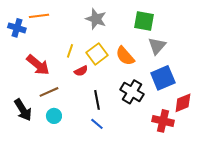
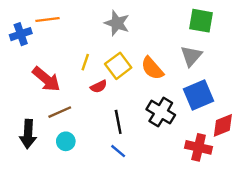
green square: (144, 21) -> (201, 21), moved
blue cross: (17, 28) -> (21, 34), turned -36
black arrow: (23, 110) -> (28, 134), turned 35

